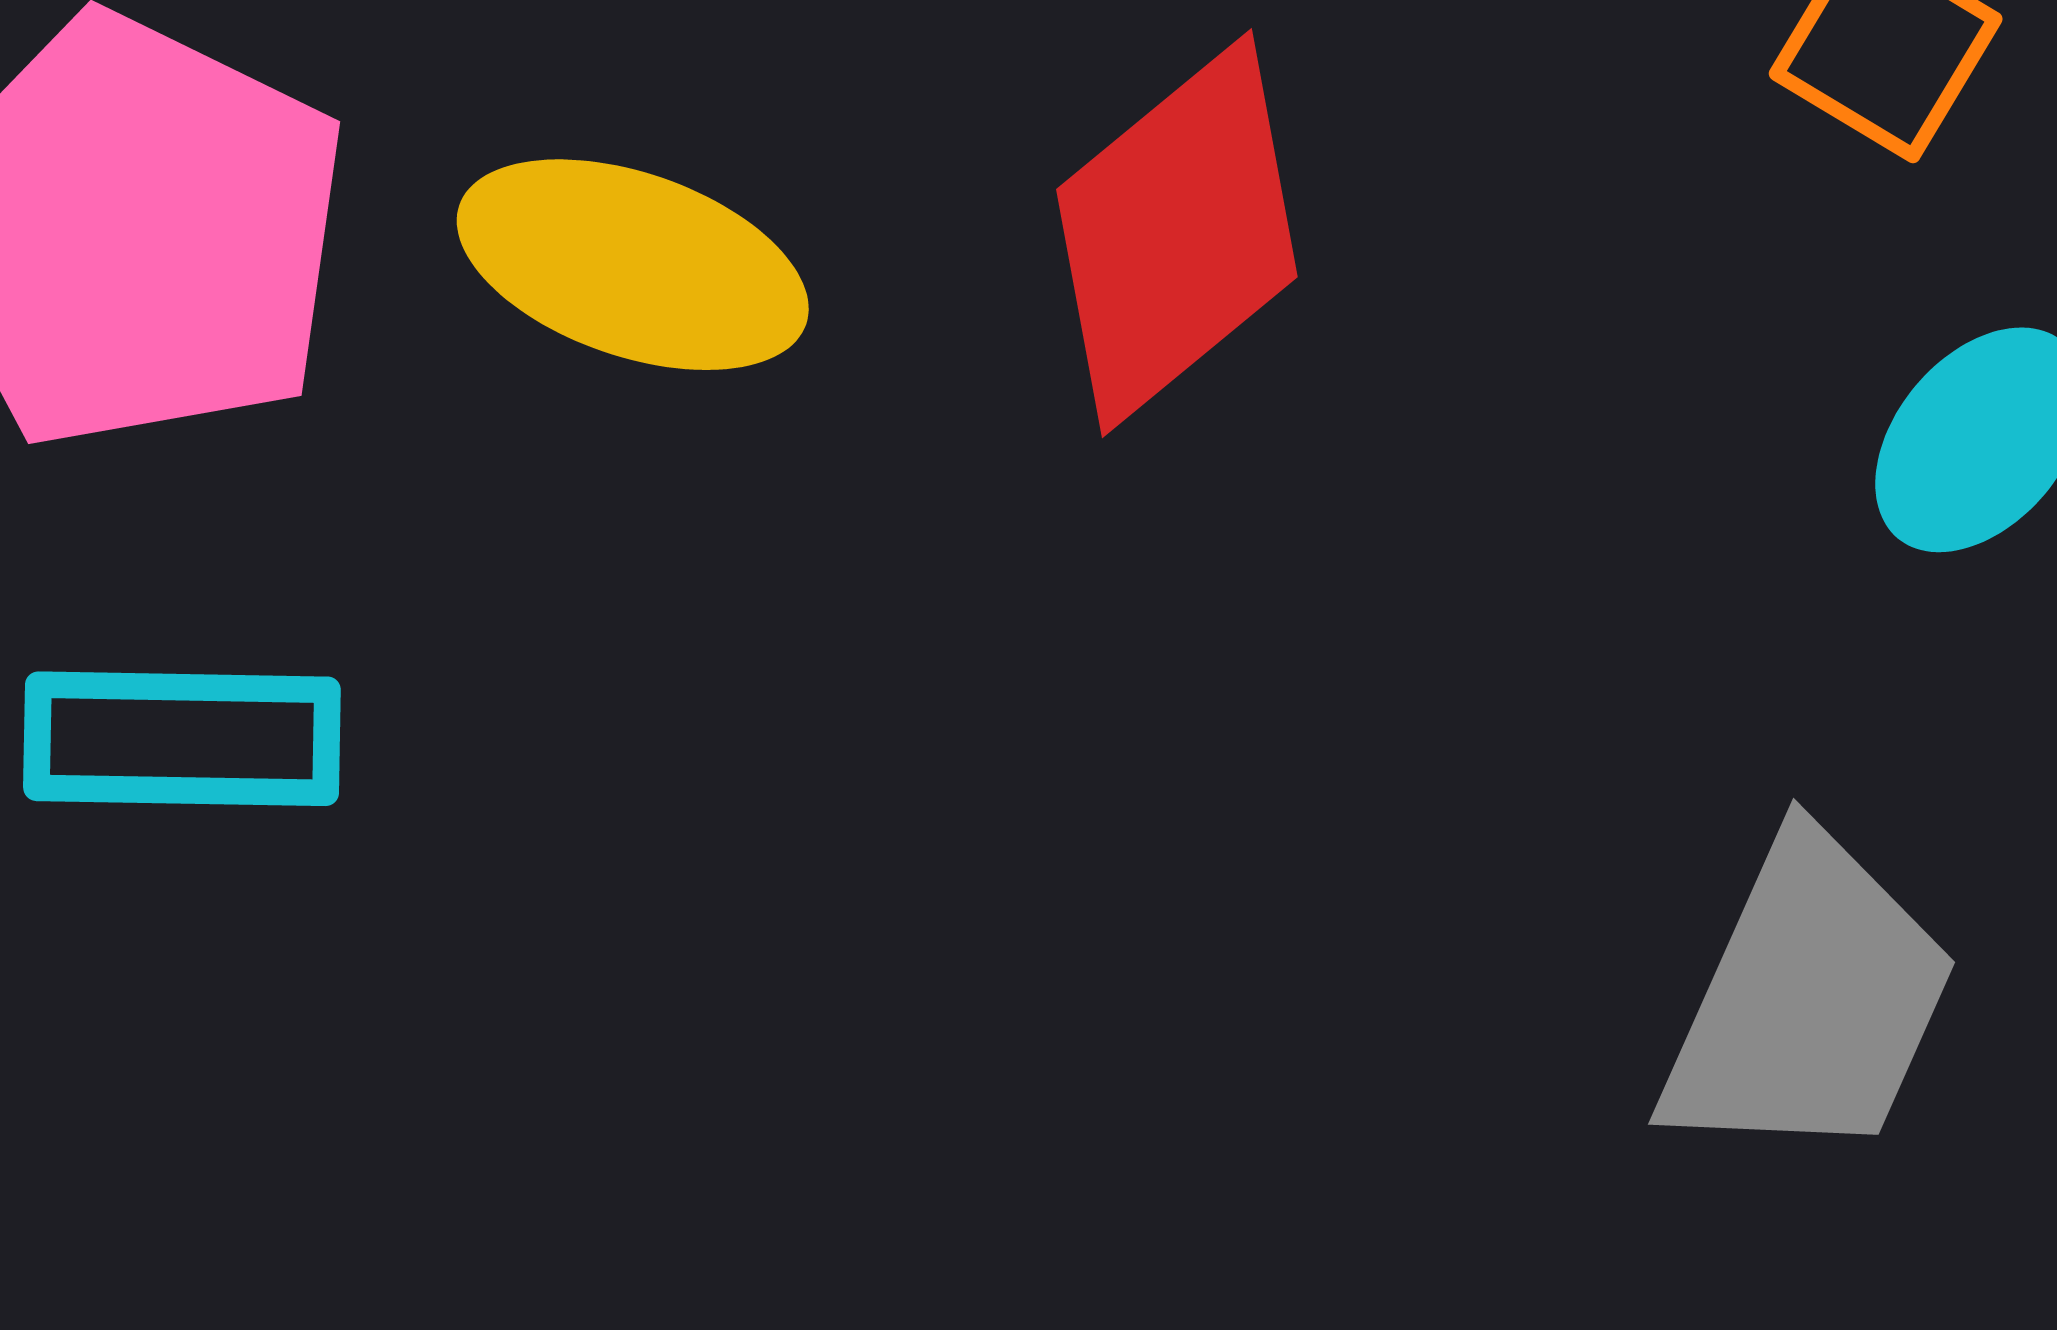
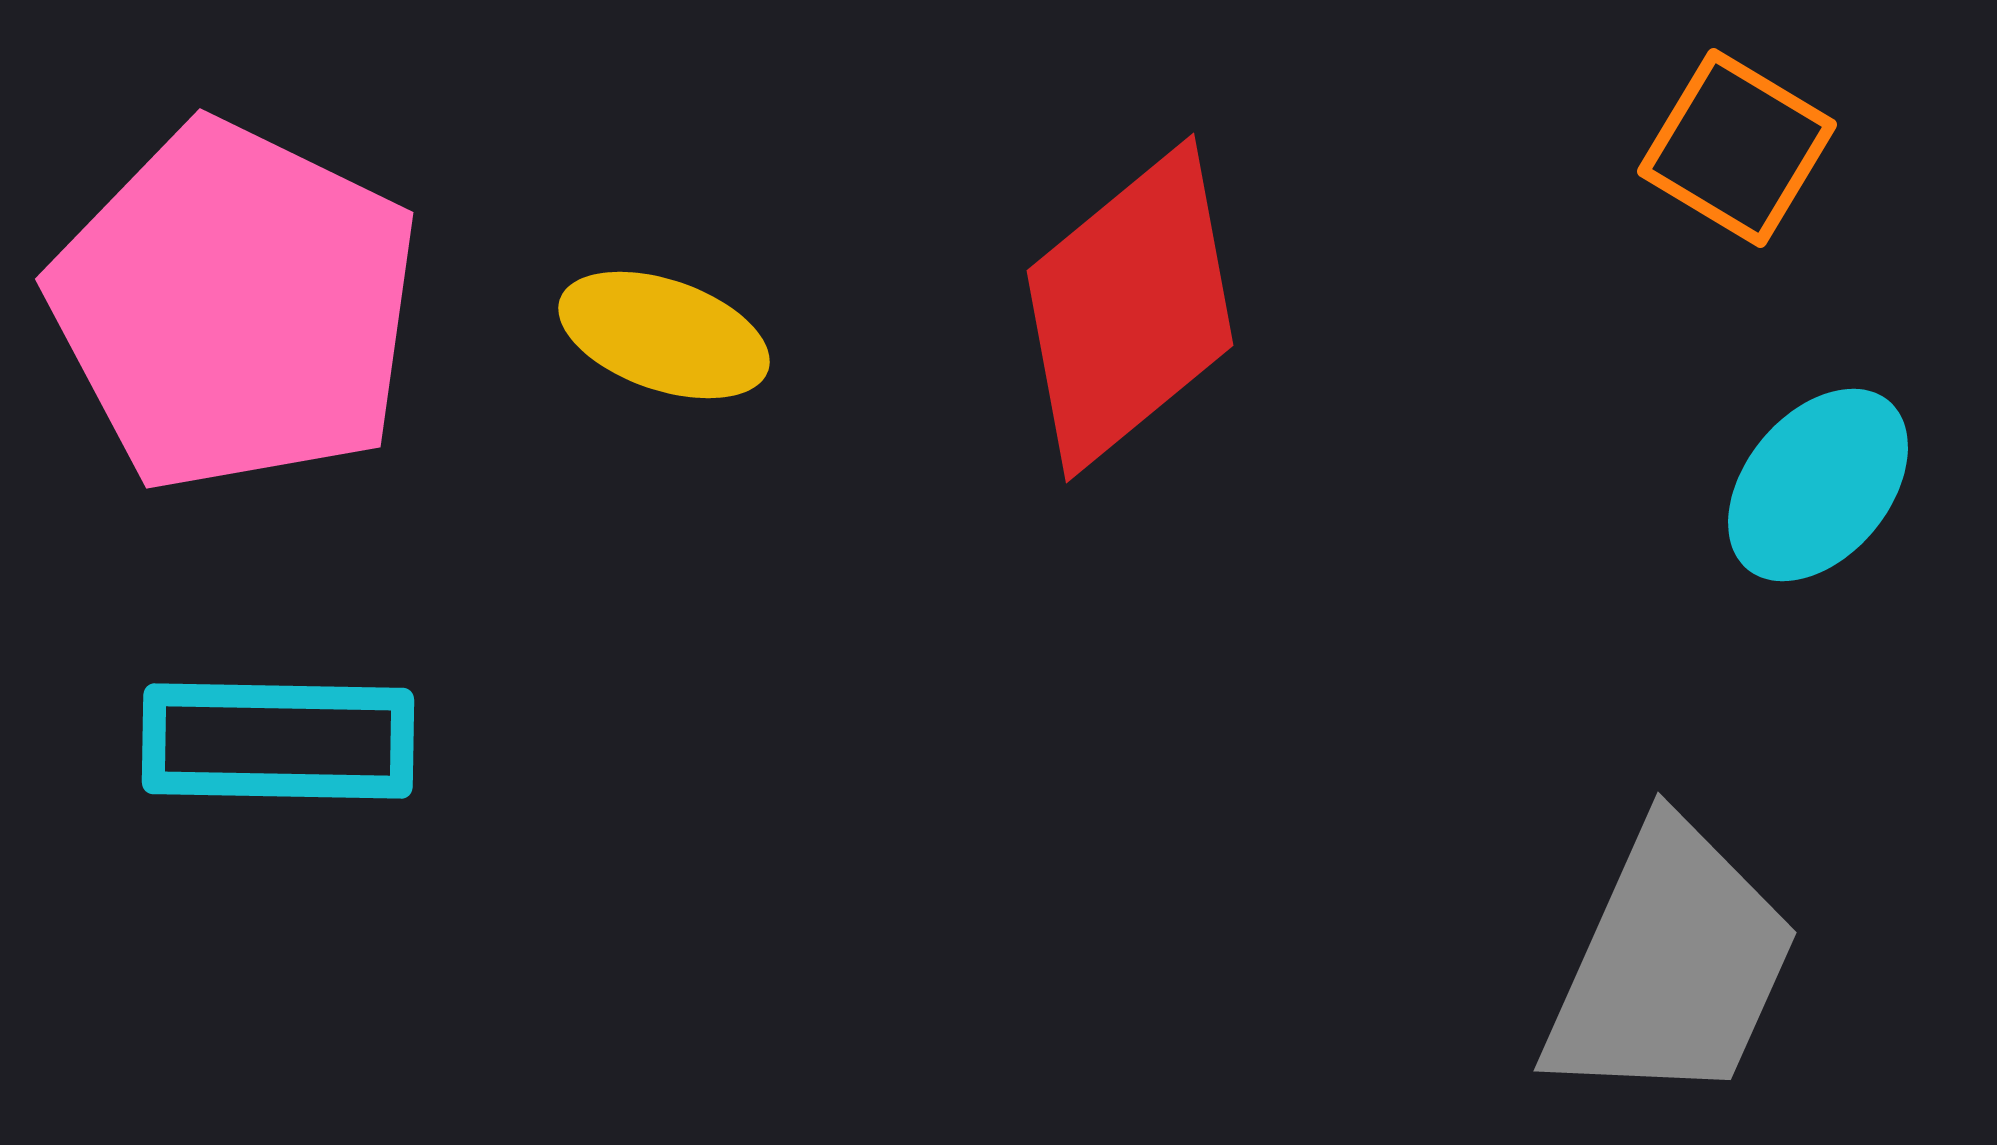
yellow ellipse: (633, 265) -> (664, 335), size x0.7

